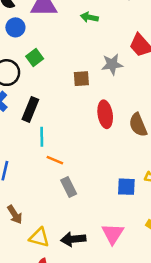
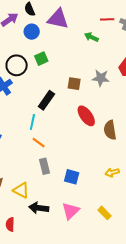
black rectangle: (30, 109) -> (46, 100), moved
red ellipse: (105, 114) -> (86, 116), turned -40
blue square: (126, 187) -> (72, 177), moved
yellow triangle: (39, 238) -> (21, 190), moved

